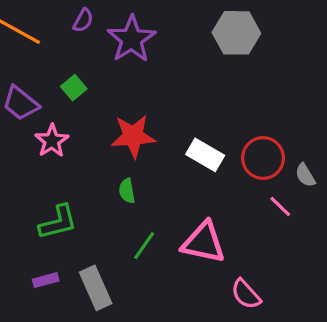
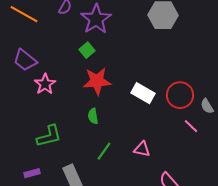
green square: (74, 88) -> (87, 50), moved
pink triangle: (204, 242) -> (142, 149), size x0.6
purple rectangle: (46, 280) -> (32, 173), moved

